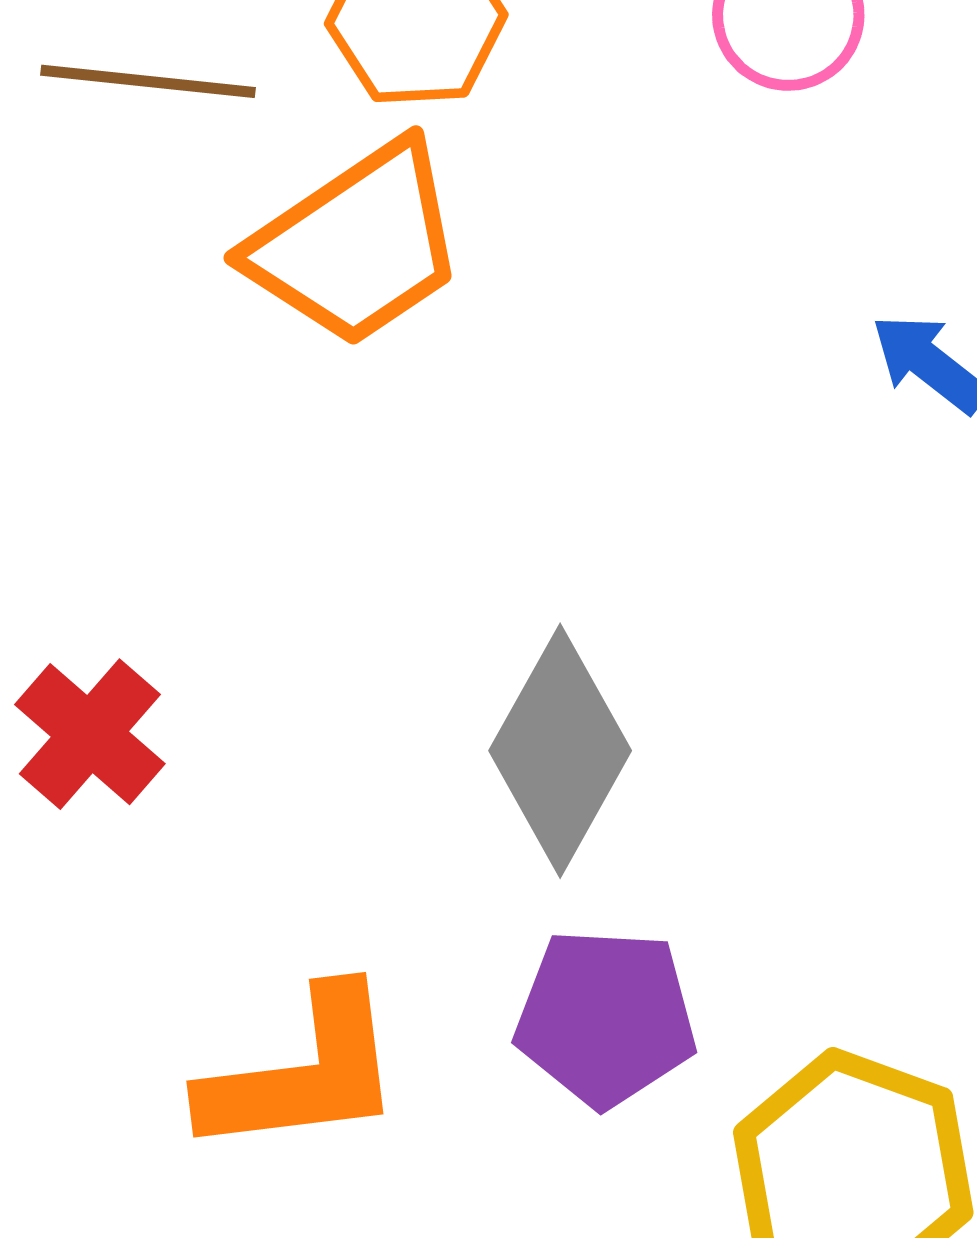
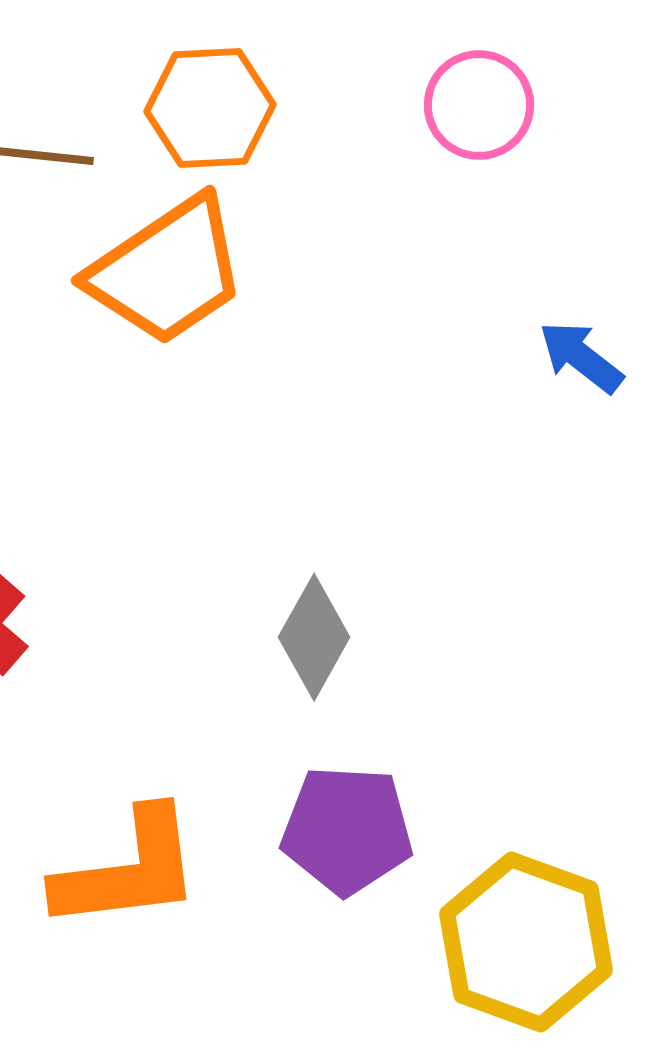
gray diamond: (560, 751) -> (314, 637), size x0.7

